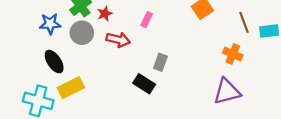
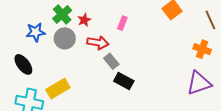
black ellipse: (54, 62) -> (23, 64), moved
gray rectangle: (160, 62) -> (111, 61), moved, turned -56

